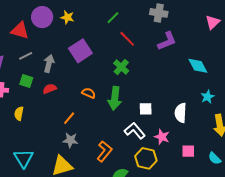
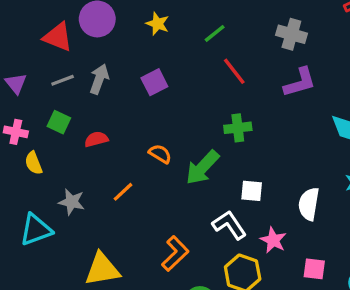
yellow star: (67, 17) -> (158, 24), moved
purple square: (80, 51) -> (154, 82), size x0.7
gray arrow: (49, 64) -> (99, 79), moved
green cross: (121, 67) -> (238, 128), moved, turned 35
green arrow: (115, 98) -> (202, 167), turned 30
yellow semicircle: (19, 113) -> (34, 163), moved, turned -40
gray star: (70, 140) -> (72, 202), moved
cyan triangle: (24, 158) -> (36, 230), moved, turned 35

